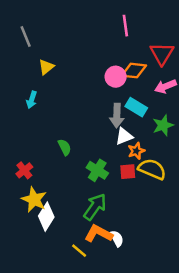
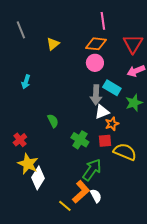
yellow triangle: (46, 67) -> (53, 44), moved
orange diamond: (134, 71) -> (96, 44), moved
yellow semicircle: (152, 169) -> (125, 152), moved
green arrow: (95, 207) -> (92, 170), moved
orange L-shape: (99, 234) -> (81, 192), turned 110

